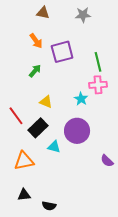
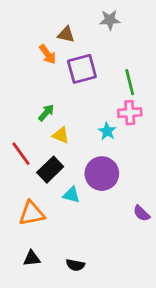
brown triangle: (43, 13) -> (66, 34), moved
green arrow: (35, 71) -> (46, 113), moved
black semicircle: (49, 206) -> (75, 265), moved

